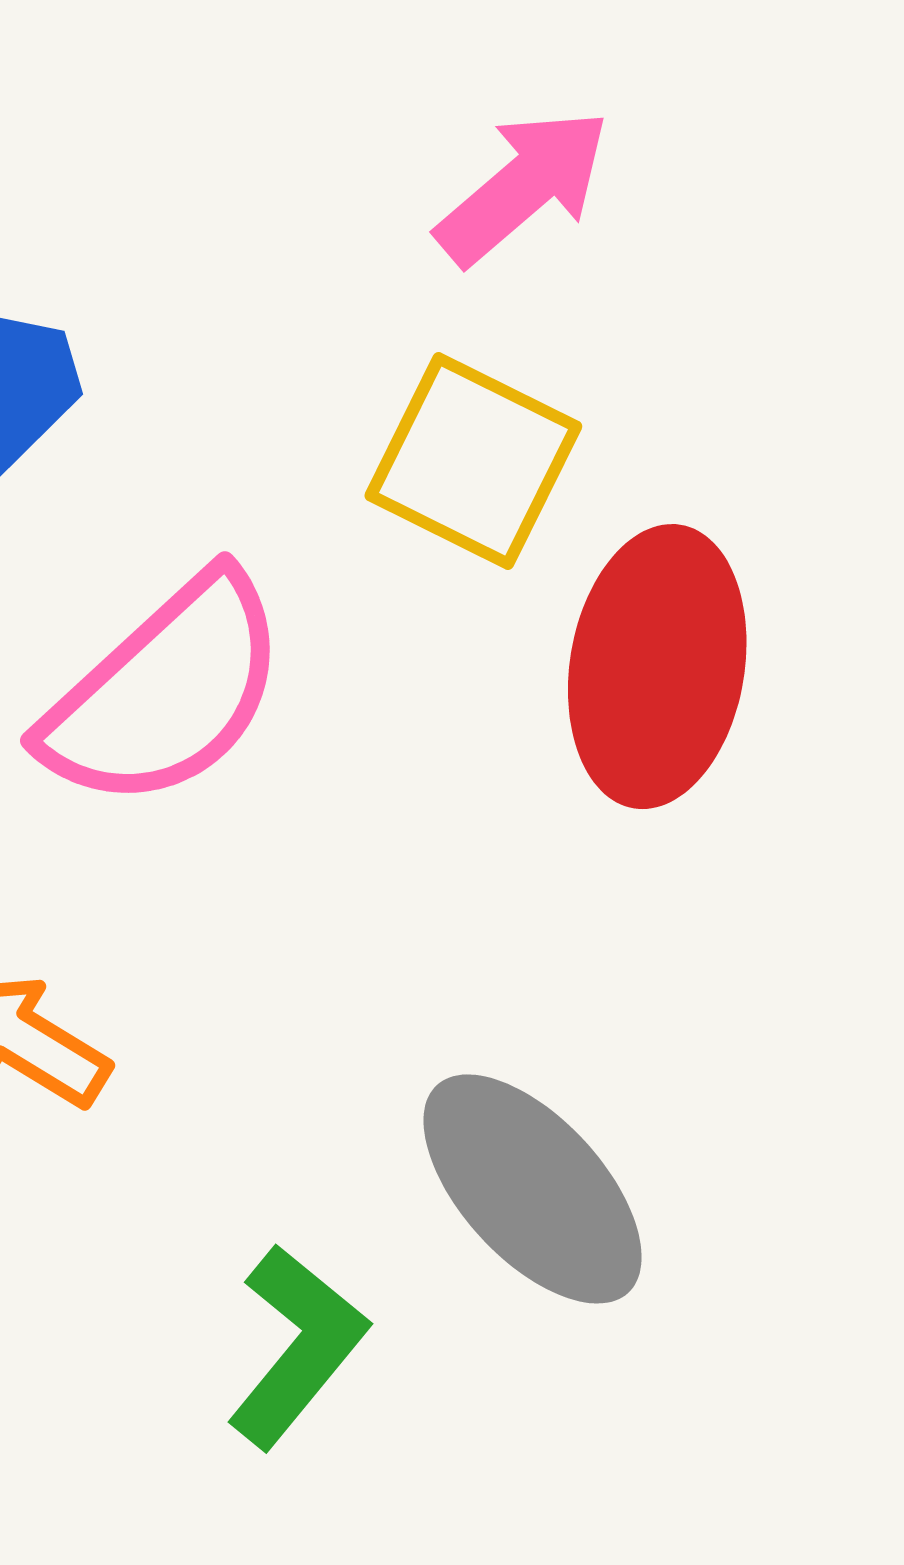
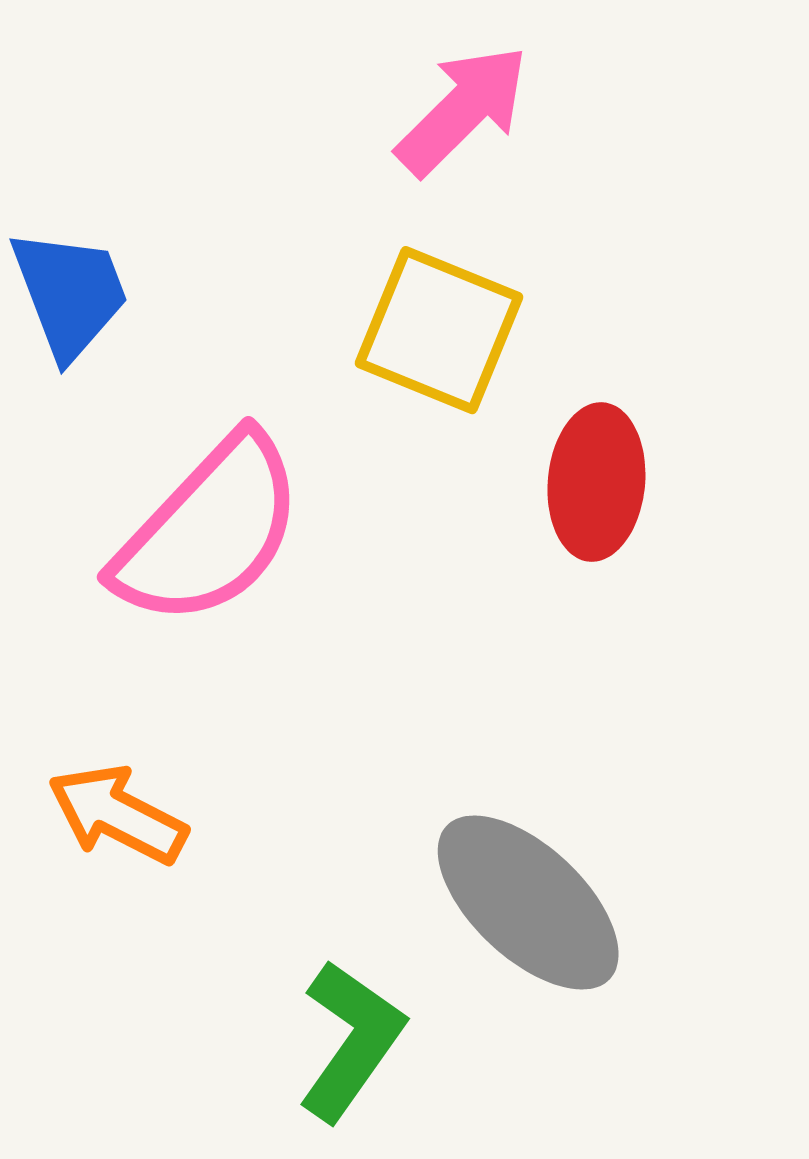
red ellipse: (657, 667) -> (596, 482), size x0.7

